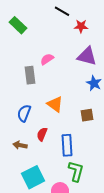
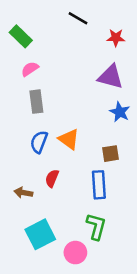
red star: (81, 26) -> (116, 38), moved
pink semicircle: (47, 59) -> (30, 69), moved
blue semicircle: (24, 113) -> (39, 142), moved
blue rectangle: (67, 145) -> (99, 185), moved

